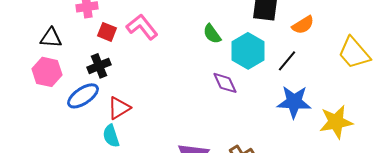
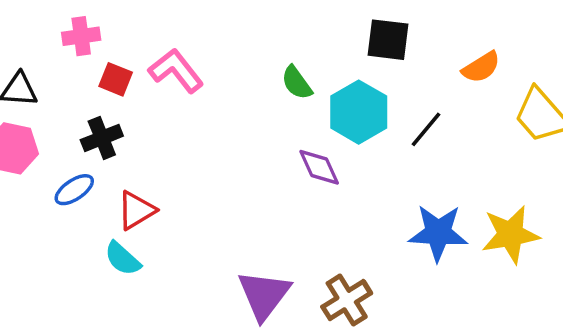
orange semicircle: (303, 25) -> (481, 67), moved
blue ellipse: (83, 96) -> (74, 190), size x0.7
blue star: (294, 102) -> (438, 233), moved
cyan semicircle: (111, 136) -> (123, 259), turned -30

